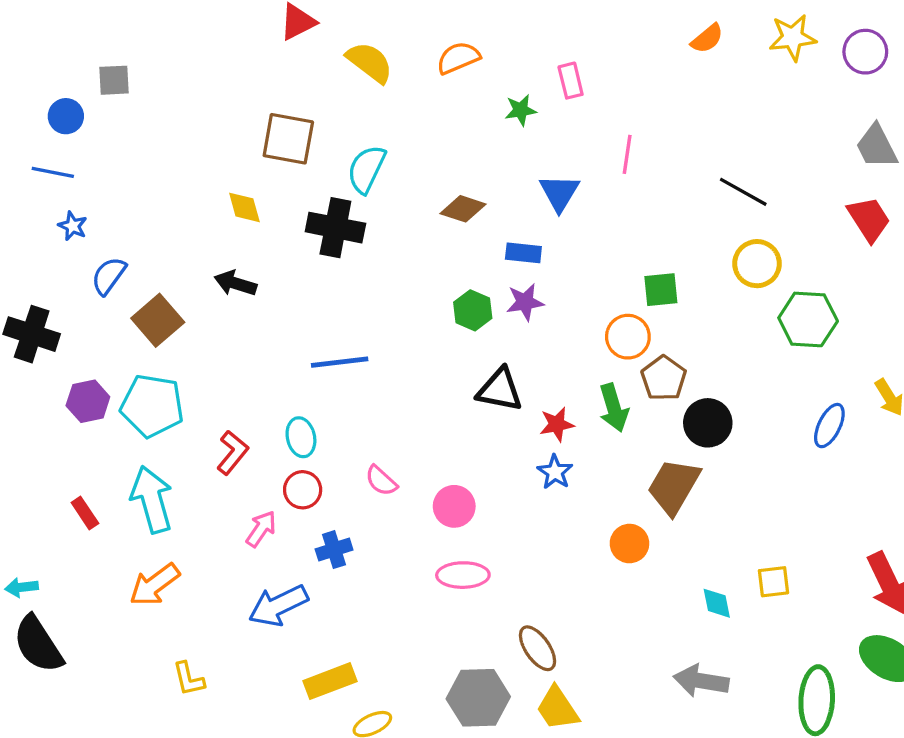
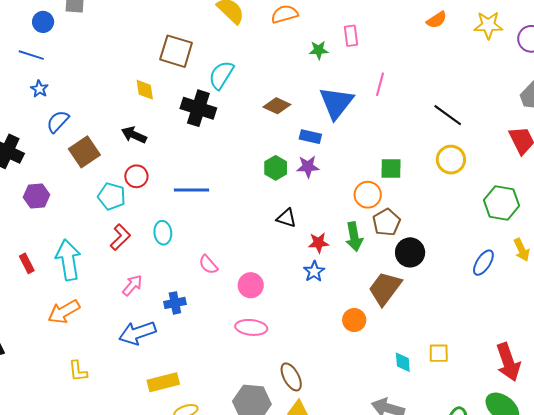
blue triangle: (559, 193) -> (336, 103), size x1.4
green hexagon: (808, 319) -> (502, 203), moved
black triangle: (500, 390) -> (286, 218), size x0.7
cyan pentagon: (152, 406) -> (112, 196), moved, size x0.7
red circle: (303, 490) -> (136, 176), moved

